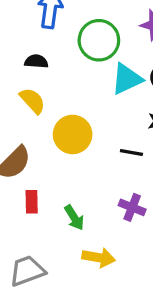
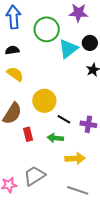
yellow circle: (73, 134) -> (44, 101), moved
black line: (131, 153) -> (64, 119), moved, turned 32
green arrow: (74, 218) -> (55, 138), turned 140

